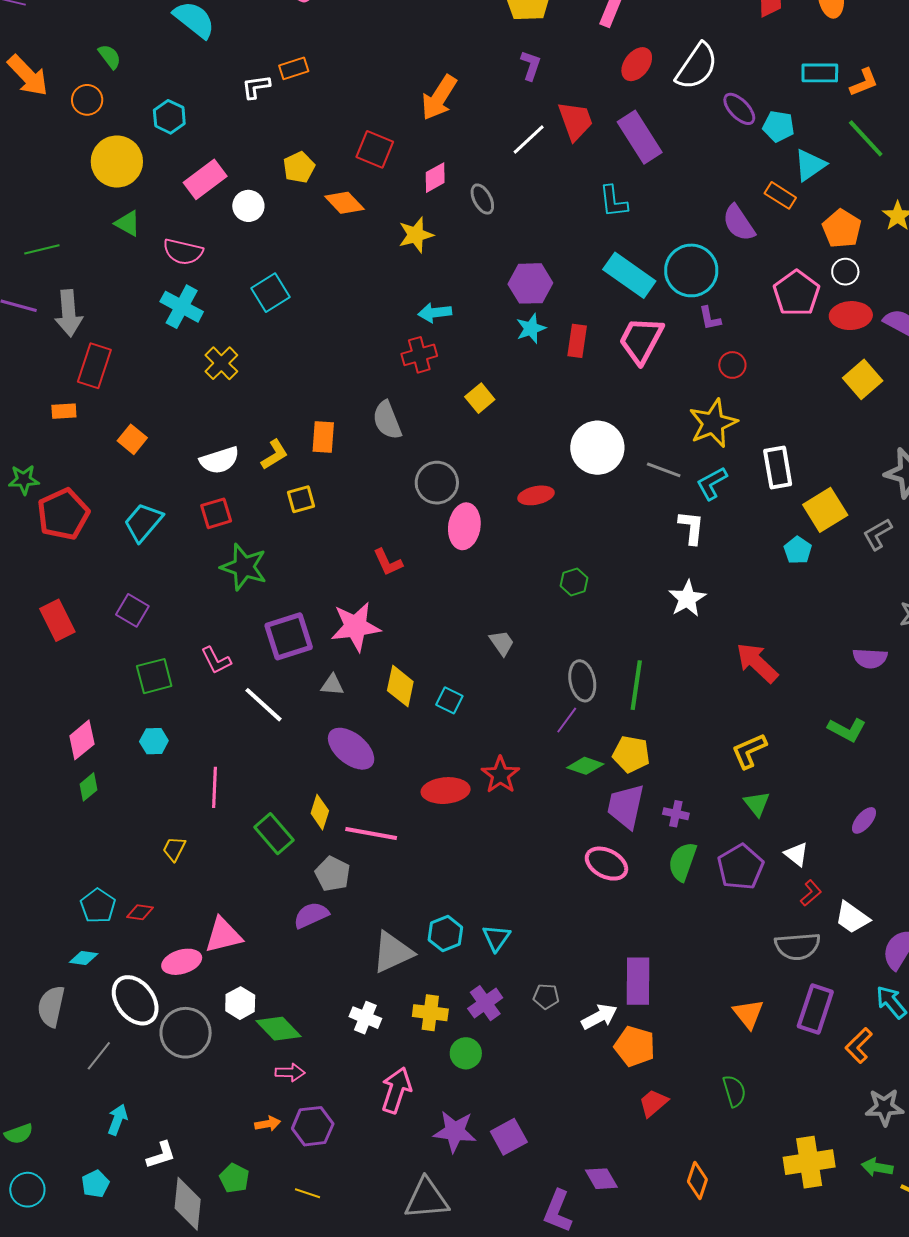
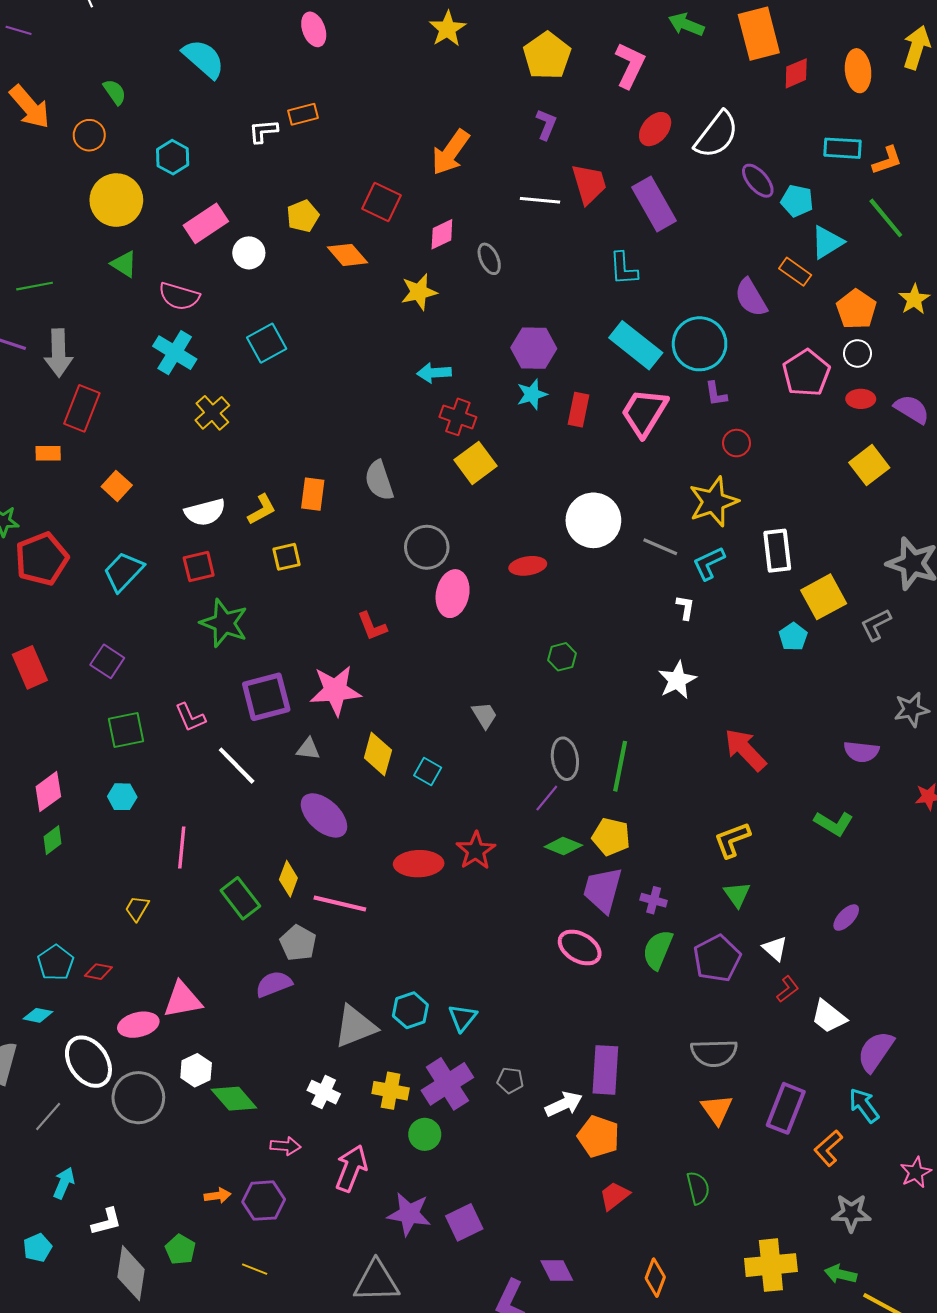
white line: (529, 139) -> (540, 200), turned 45
red ellipse: (851, 316) -> (861, 399), size x0.7
red cross: (419, 355) -> (458, 417), moved, turned 32
yellow square: (480, 398) -> (476, 463), size x1.4
white L-shape: (691, 528) -> (685, 607), size x0.7
gray semicircle: (798, 946) -> (714, 1053), moved
purple cross: (485, 1003) -> (447, 1084), size x1.4
pink arrow: (290, 1072) -> (285, 1146), moved

